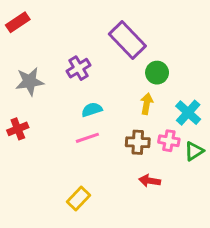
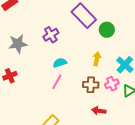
green circle: (157, 73) -> (107, 30), moved
pink line: (87, 138) -> (57, 82), turned -42
pink cross: (169, 141) -> (112, 84), turned -32

